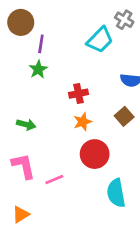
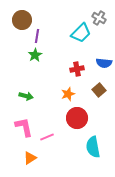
red cross: (79, 94) -> (77, 69), moved
orange triangle: (21, 214) -> (30, 158), moved

